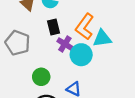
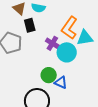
black rectangle: (54, 27) -> (30, 25), moved
green circle: (41, 77) -> (49, 75), moved

